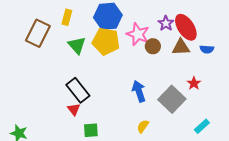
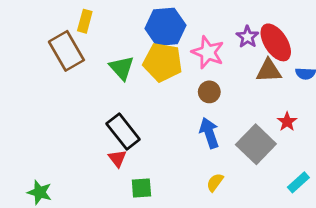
yellow rectangle: (67, 17) -> (85, 21), moved
brown rectangle: (38, 33) -> (66, 51), turned -56
brown circle: (153, 46) -> (209, 92), moved

